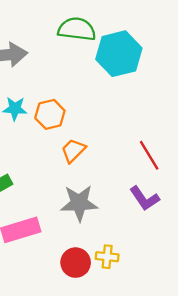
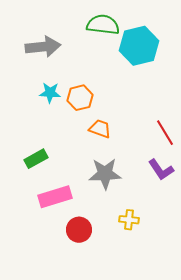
orange trapezoid: (73, 151) -> (100, 129), turned 65
red circle: (76, 263) -> (79, 230), moved

